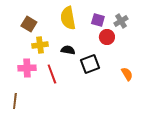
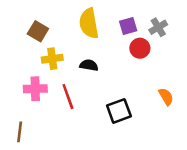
purple square: (98, 20) -> (128, 26), turned -32
black square: (90, 64) -> (119, 111), moved

